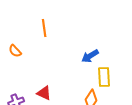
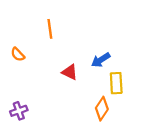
red triangle: (44, 93) -> (70, 72), moved

